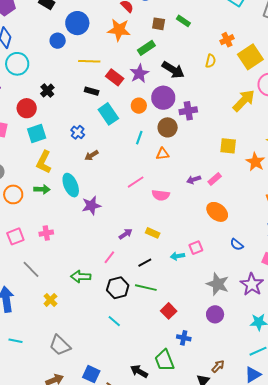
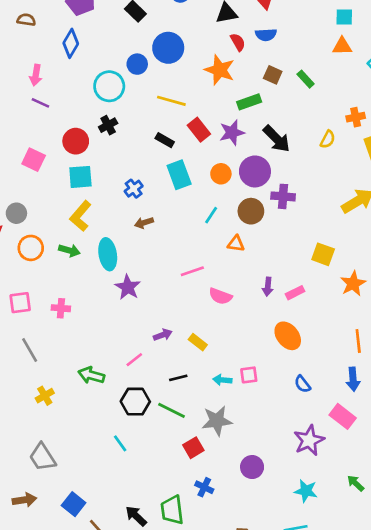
cyan circle: (17, 64) -> (109, 86), moved
purple arrow: (194, 180) -> (268, 287), turned -80
purple star: (91, 206) -> (128, 287), turned 30
gray star: (218, 284) -> (217, 421), moved, turned 30

